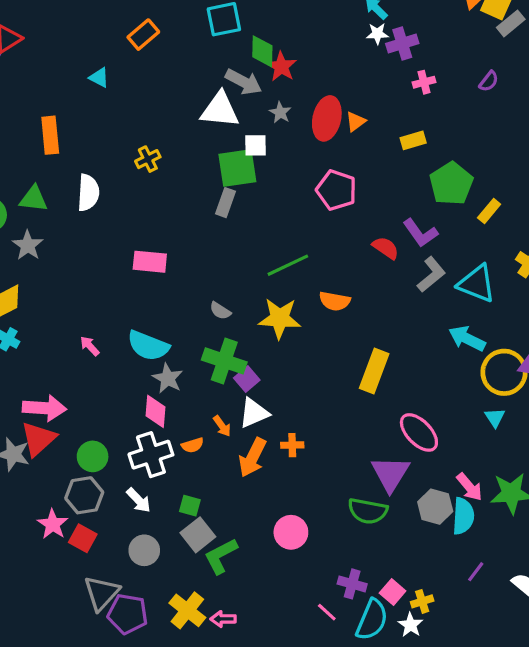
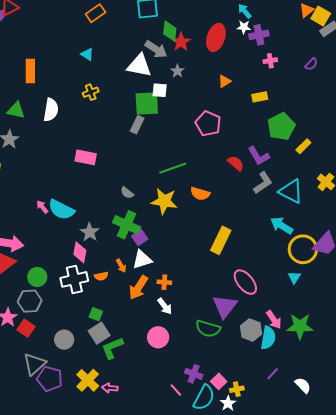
cyan triangle: (99, 77) -> (87, 54), moved
red ellipse: (327, 118) -> (216, 37), moved
cyan semicircle: (148, 346) -> (61, 210), moved
white arrow: (139, 500) -> (165, 306), moved

